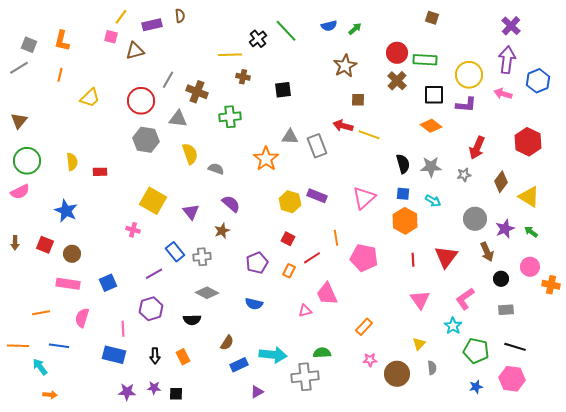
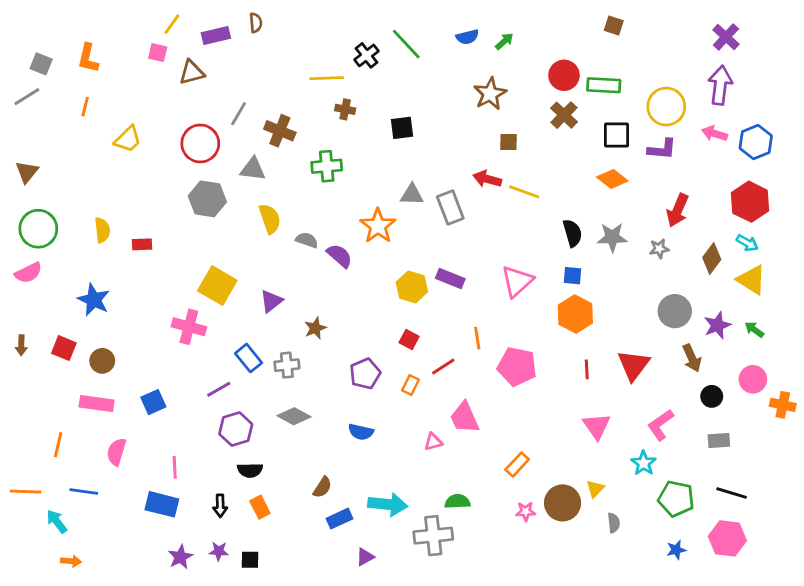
blue hexagon: (538, 81) -> (756, 142), moved
cyan arrow: (433, 201) -> (747, 243), moved
purple semicircle: (231, 204) -> (339, 256), moved
purple triangle: (191, 212) -> (271, 301), turned 30
pink cross: (133, 230) -> (189, 327), size x1.6
purple hexagon: (151, 309) -> (236, 429), moved
orange line: (41, 313) -> (58, 445), turned -66
black semicircle: (192, 320) -> (250, 470), moved
brown circle: (397, 374) -> (563, 503), moved
purple star: (127, 392) -> (180, 557), turned -30

